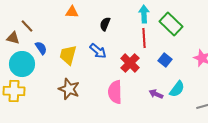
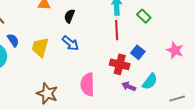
black semicircle: (105, 24) -> (69, 16), moved
green rectangle: (171, 24) -> (144, 16), size x0.6
red cross: (130, 63) -> (120, 64), moved, turned -30
brown star: (69, 89) -> (47, 94), moved

